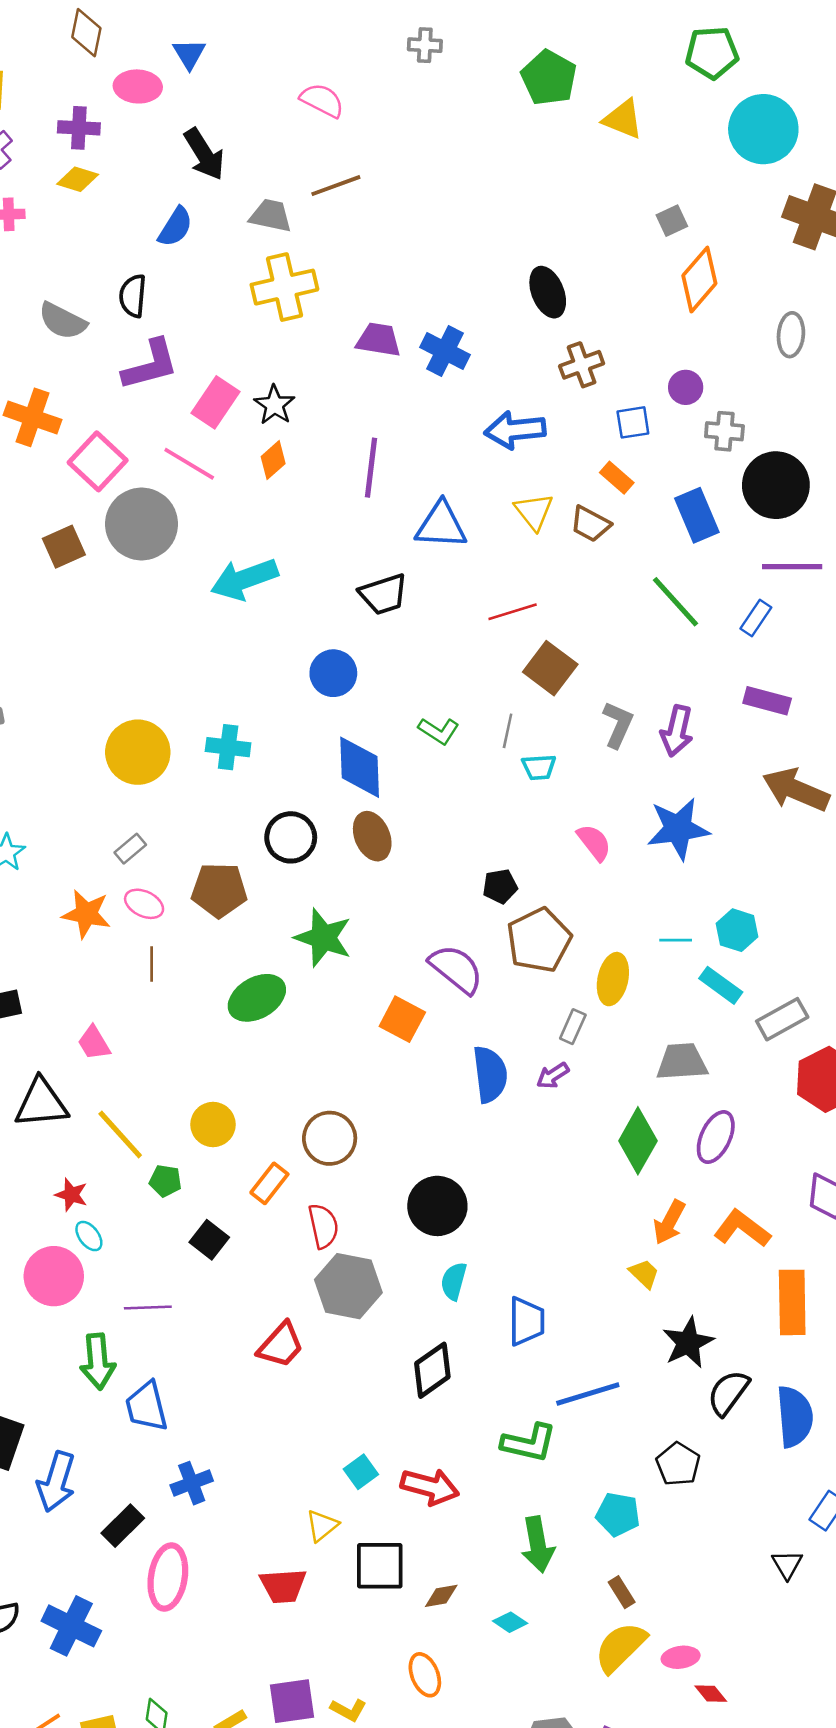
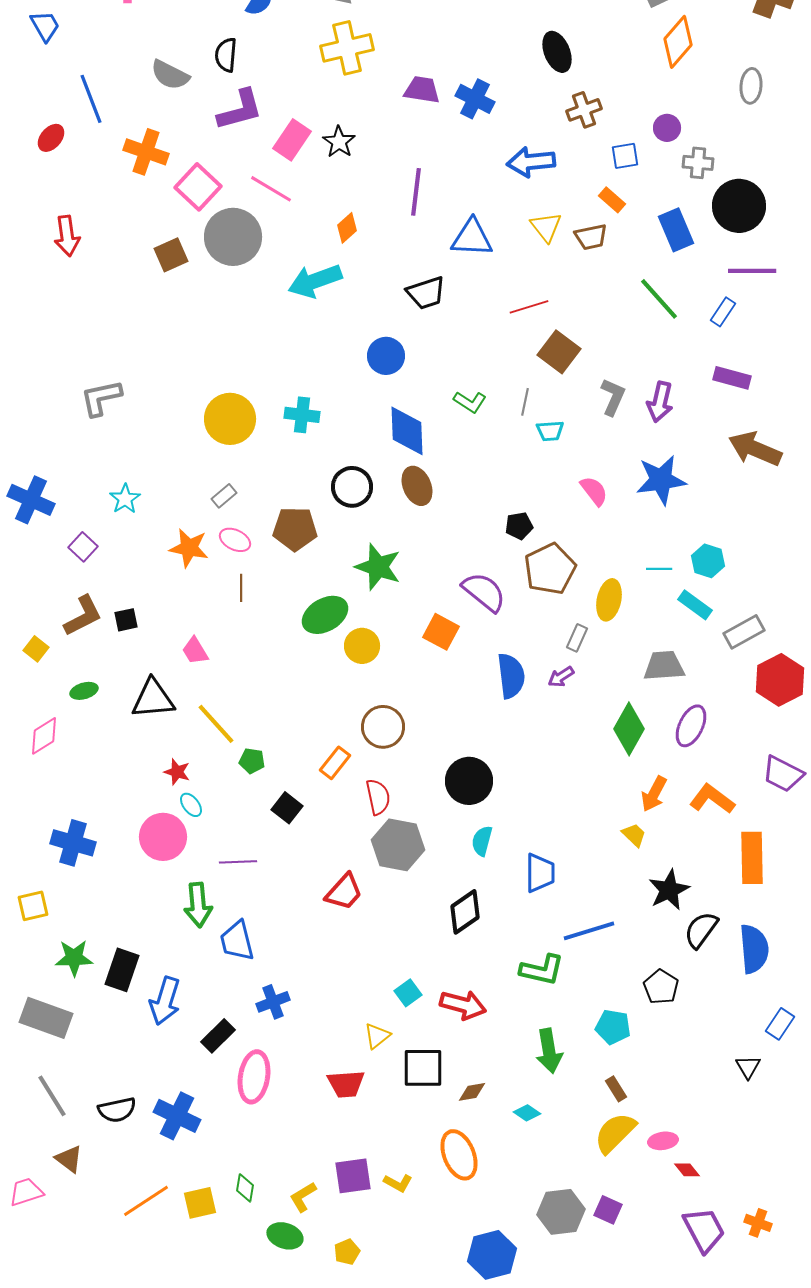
orange diamond: (273, 460) -> (347, 228), moved
brown trapezoid: (590, 524) -> (591, 237), turned -40
yellow circle: (213, 1124) -> (362, 646), moved
orange ellipse: (425, 1675) -> (459, 1155), size x1.4

